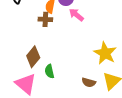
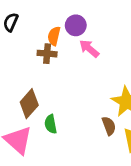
brown semicircle: (89, 82) -> (109, 126), moved, turned -128

